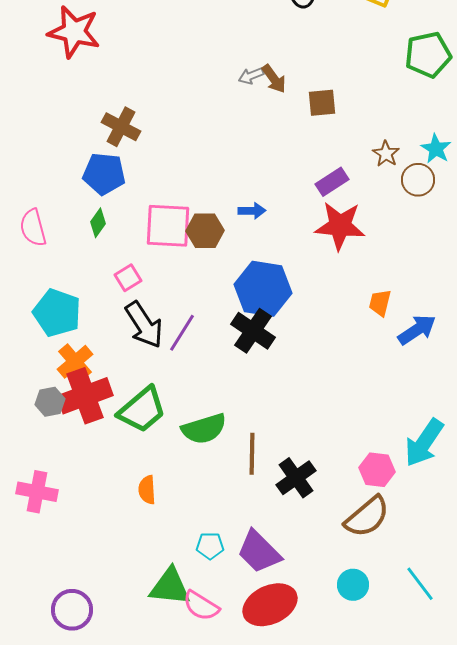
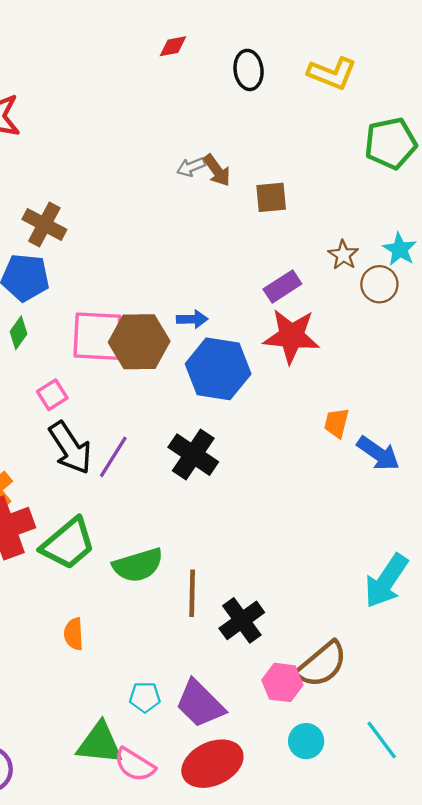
brown hexagon: (205, 231) -> (139, 342), size x1.4
blue hexagon: (263, 289) -> (218, 369), moved
blue arrow: (417, 330) -> (378, 453), turned 69
pink hexagon: (377, 470) -> (282, 682), moved

